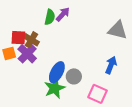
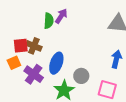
purple cross: (27, 54) -> (34, 74), moved
blue ellipse: (57, 72) -> (56, 63), moved

